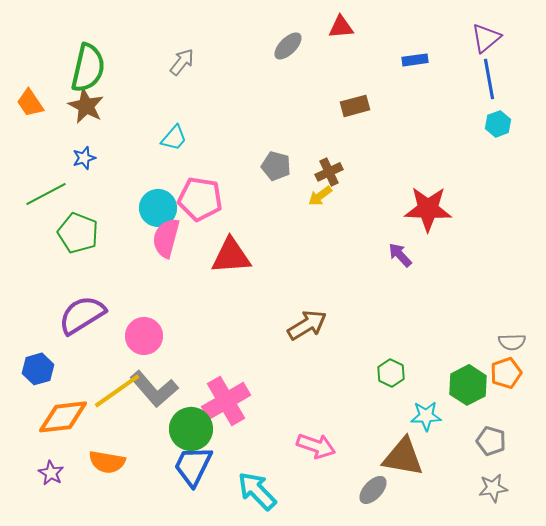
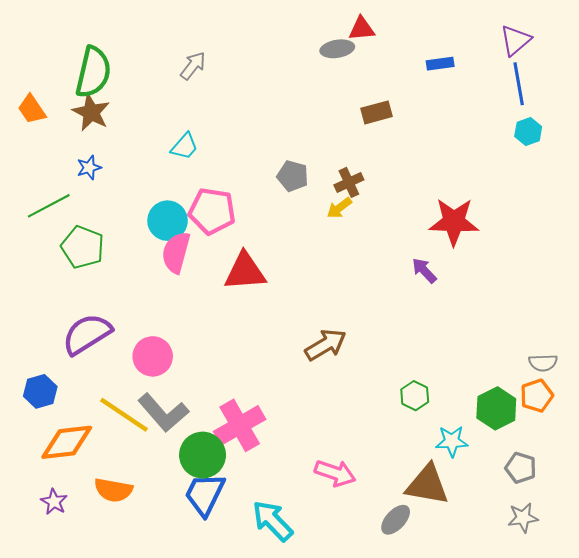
gray ellipse: (288, 46) -> (337, 49), moved, turned 36
yellow line: (117, 391) -> (124, 415), turned 69

